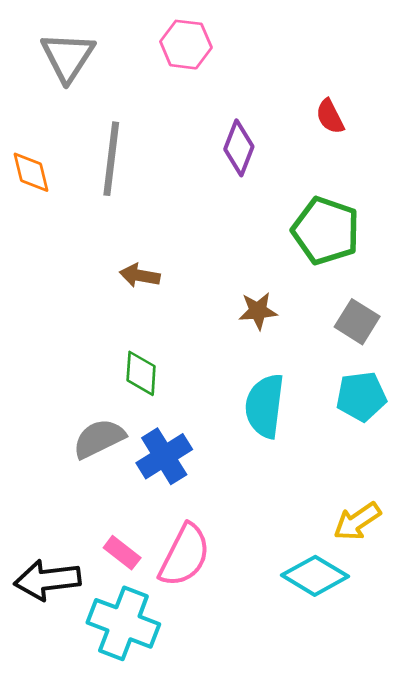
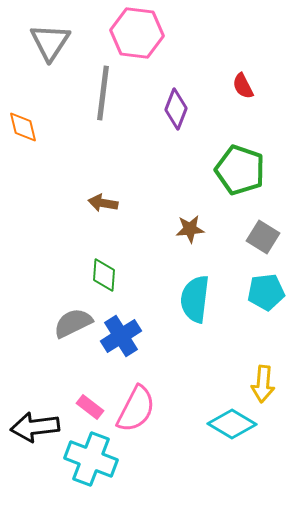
pink hexagon: (186, 45) -> (137, 33), size x1.4
gray line: (111, 159) -> (103, 93), moved
yellow arrow: (357, 521) -> (263, 384), turned -51

